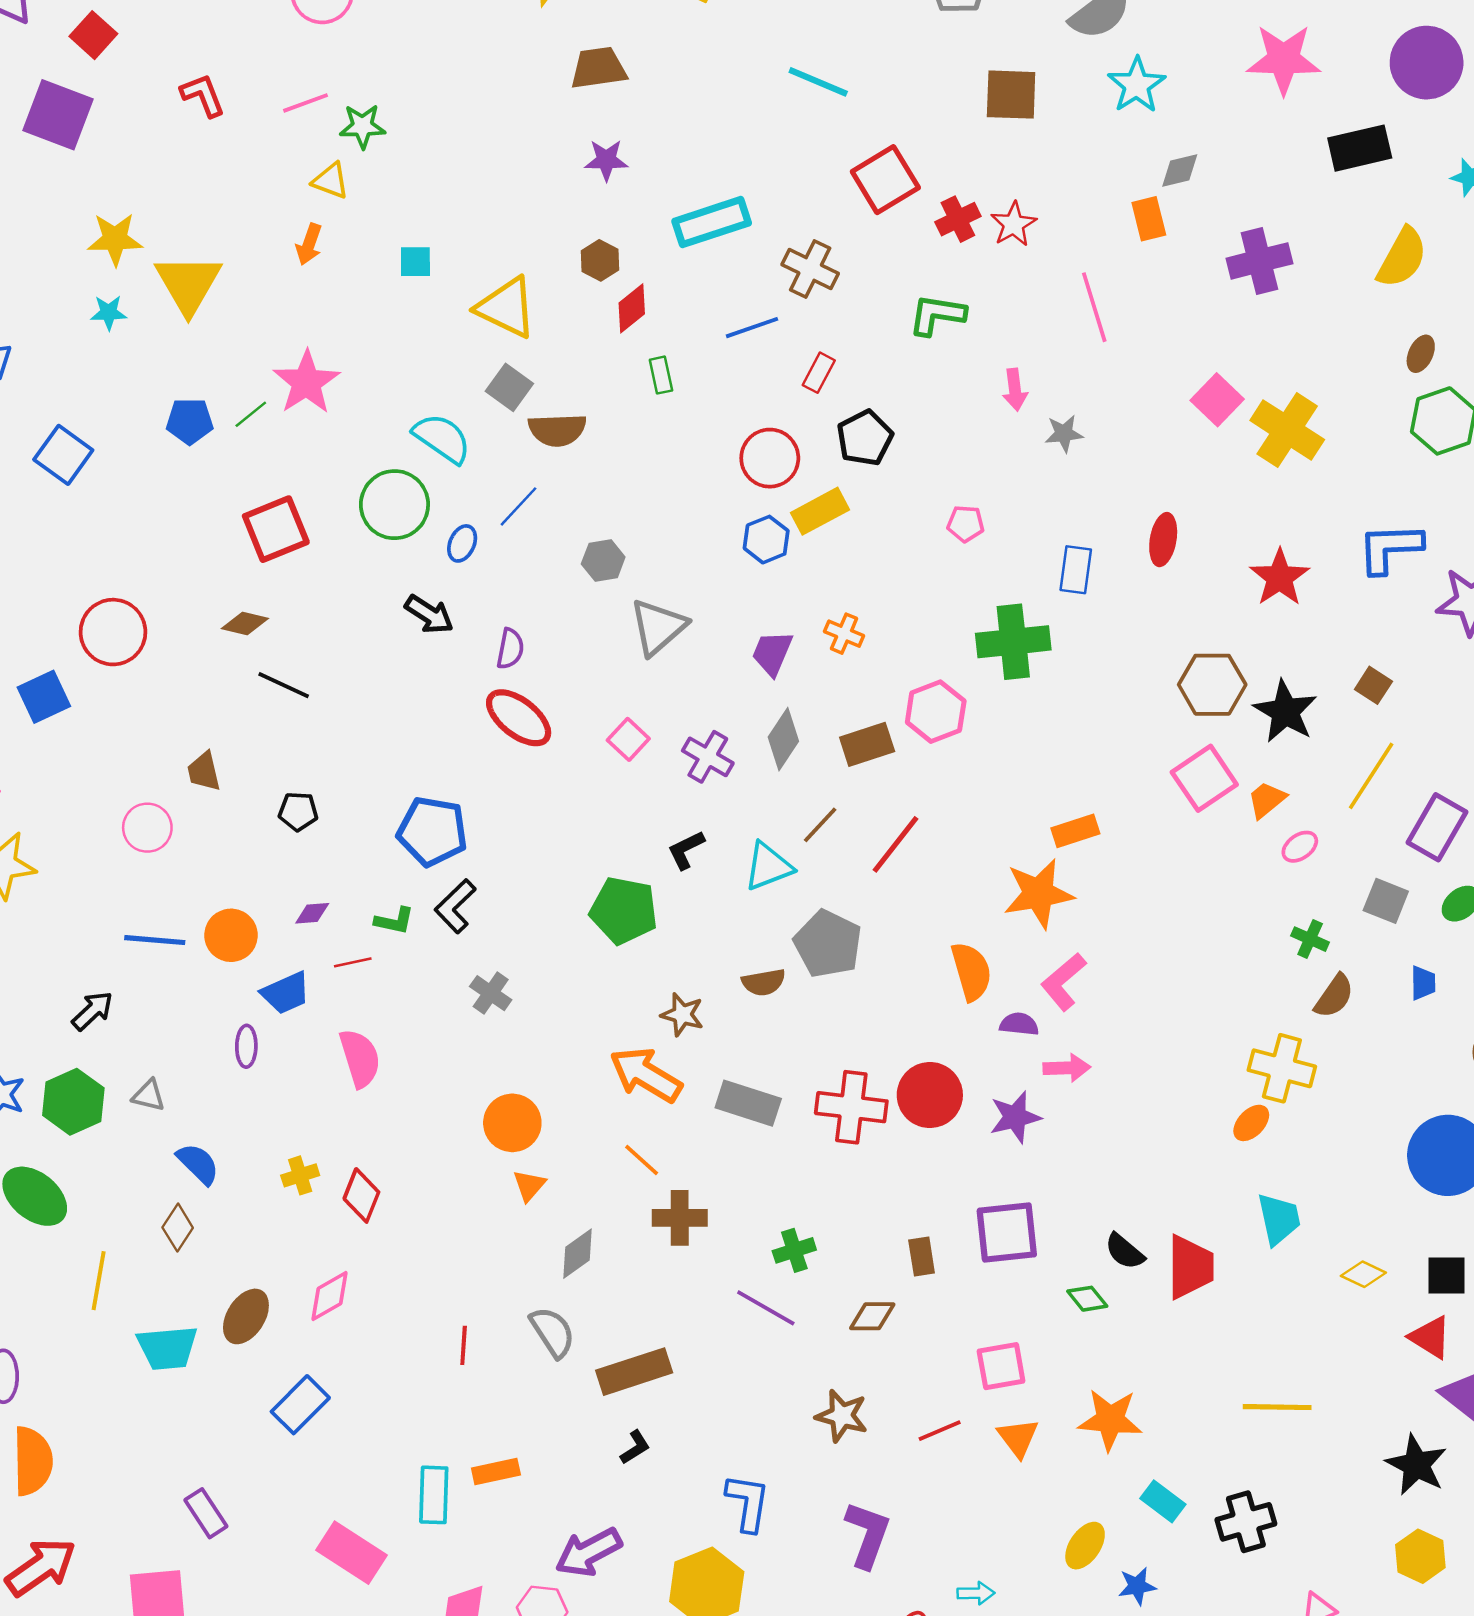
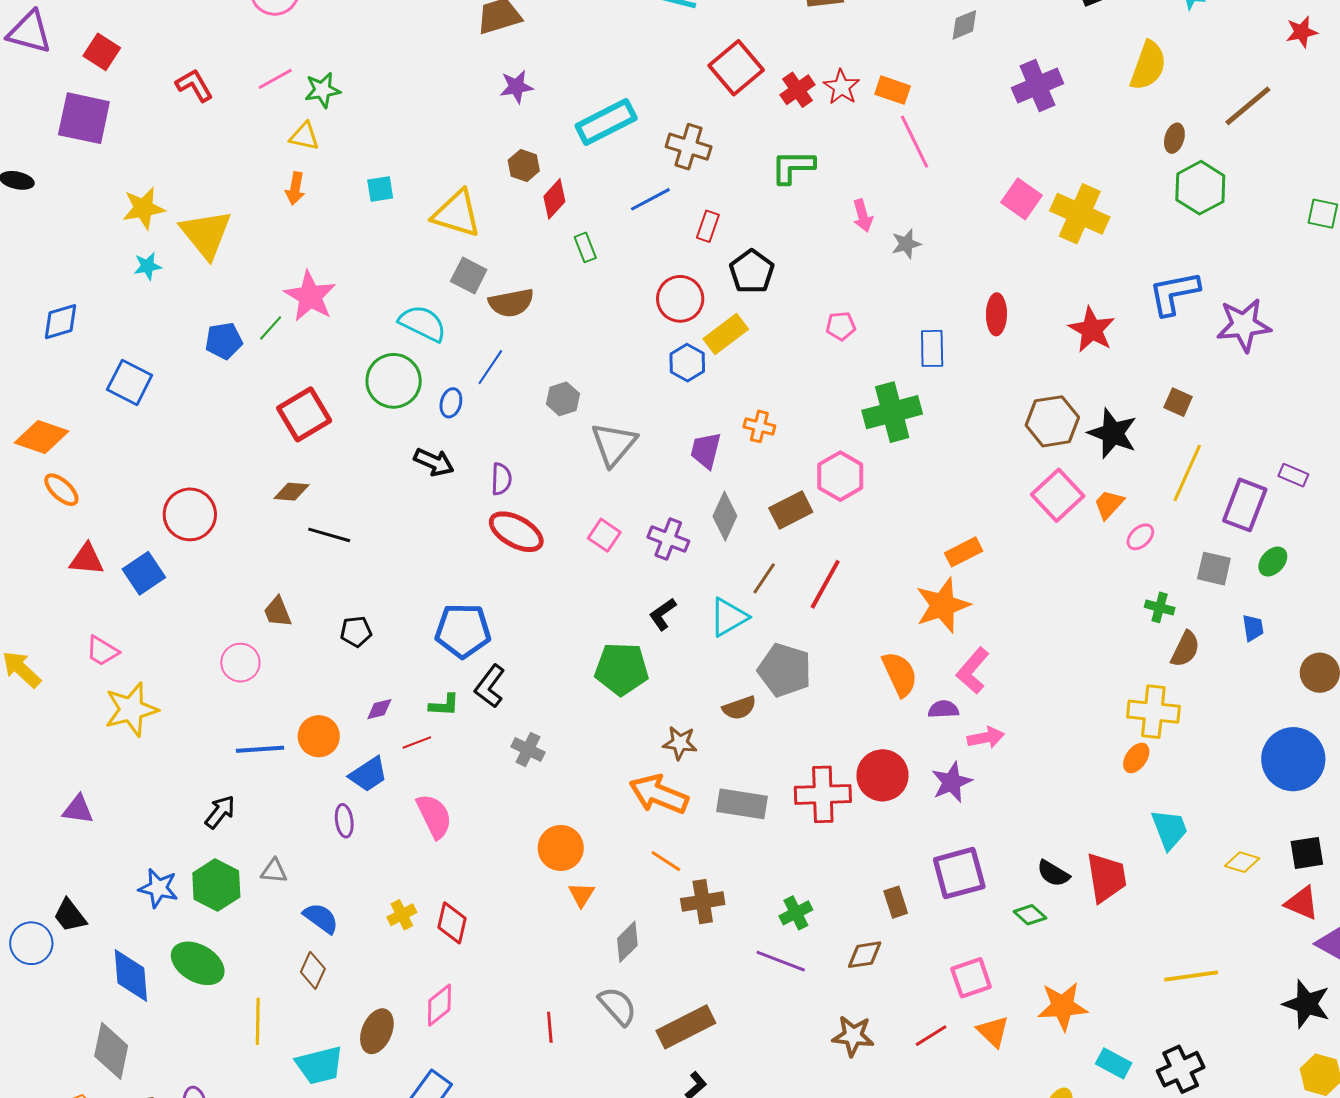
orange rectangle: (1149, 219) -> (893, 90), moved, turned -48

